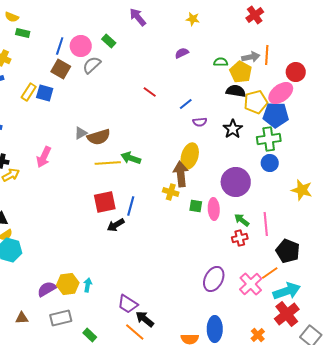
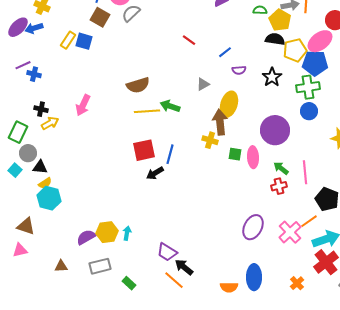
gray triangle: (81, 133) -> (203, 84), moved

